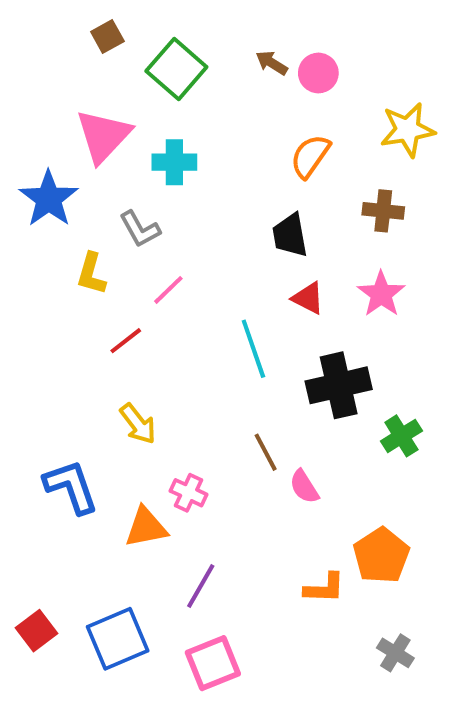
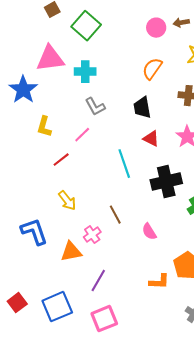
brown arrow: (272, 63) -> (181, 23), moved, turned -42
pink triangle: (103, 136) -> (50, 59), turned 40
gray L-shape: (140, 229) -> (95, 107), moved
brown line: (266, 452) -> (115, 215), moved
pink cross: (189, 493) -> (92, 235), turned 30

